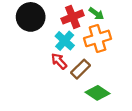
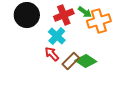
orange cross: (98, 38) -> (99, 21), moved
green diamond: (98, 93) -> (86, 61), moved

